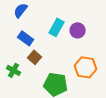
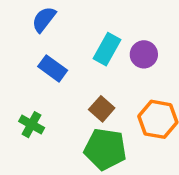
brown square: (35, 57) -> (102, 109), moved

